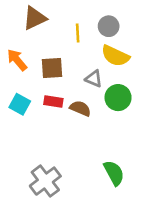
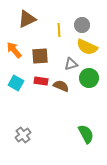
gray triangle: (94, 79) -> (71, 64), turned -40
gray cross: (45, 181) -> (23, 135), moved, size x0.7

